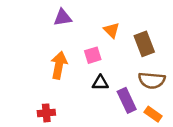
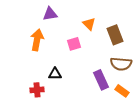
orange arrow: (59, 65) -> (37, 40), moved
black triangle: (100, 83) -> (55, 74), moved

